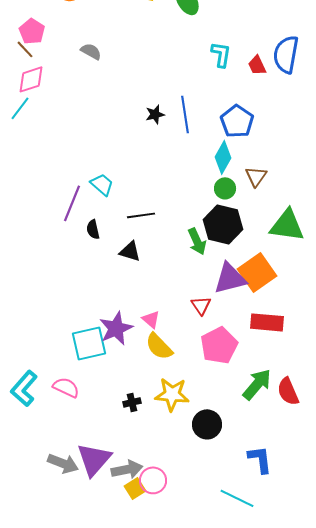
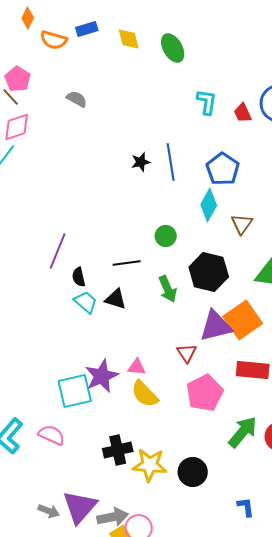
cyan trapezoid: (102, 184) -> (86, 302), moved
green circle: (225, 188) -> (166, 236), moved
green arrow: (197, 241) -> (168, 289), moved
pink triangle: (151, 319) -> (137, 367), turned -36
yellow star: (172, 394) -> (150, 465), moved
black cross: (132, 402) -> (118, 450), size x1.6
blue L-shape: (260, 459) -> (246, 507), size x0.7
gray arrow: (63, 463) -> (49, 511), size x0.7

